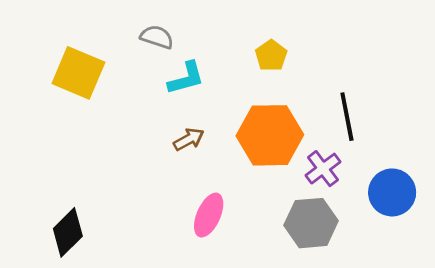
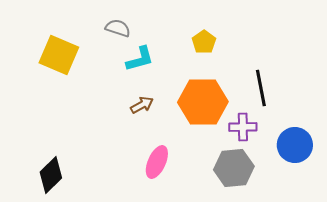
purple cross: (323, 169) -> (243, 127), turned 36

